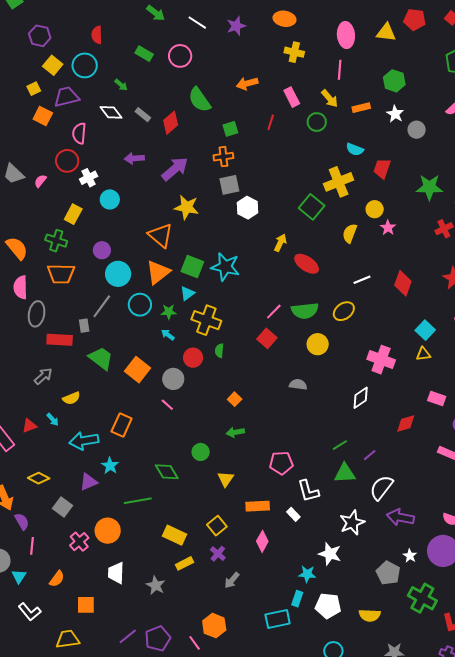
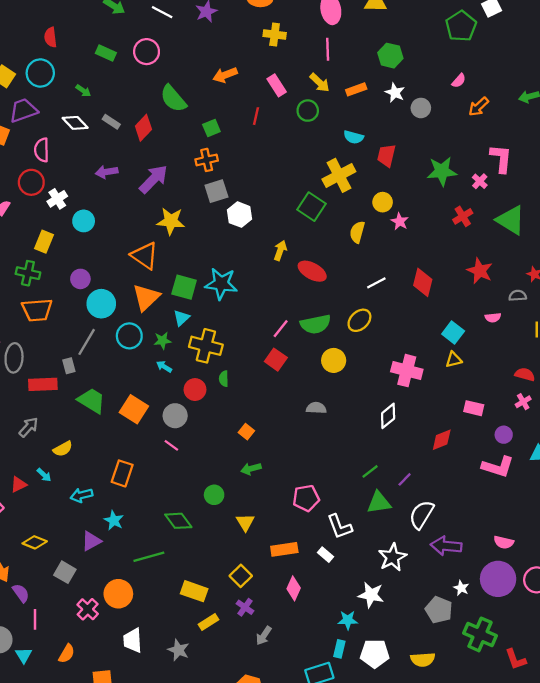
cyan arrow: (84, 441) -> (82, 495), size x0.7

